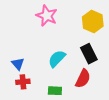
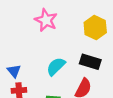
black rectangle: (89, 54) -> (90, 62), turned -48

